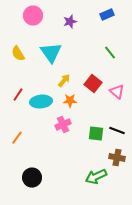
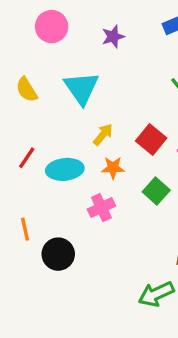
green square: (96, 134) -> (156, 191), moved, turned 35
orange line: (17, 138) -> (25, 229), turned -48
black circle: (32, 178) -> (58, 254), moved

